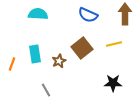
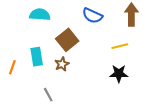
brown square: (82, 48) -> (67, 40), moved
black star: (113, 83) -> (119, 74), moved

